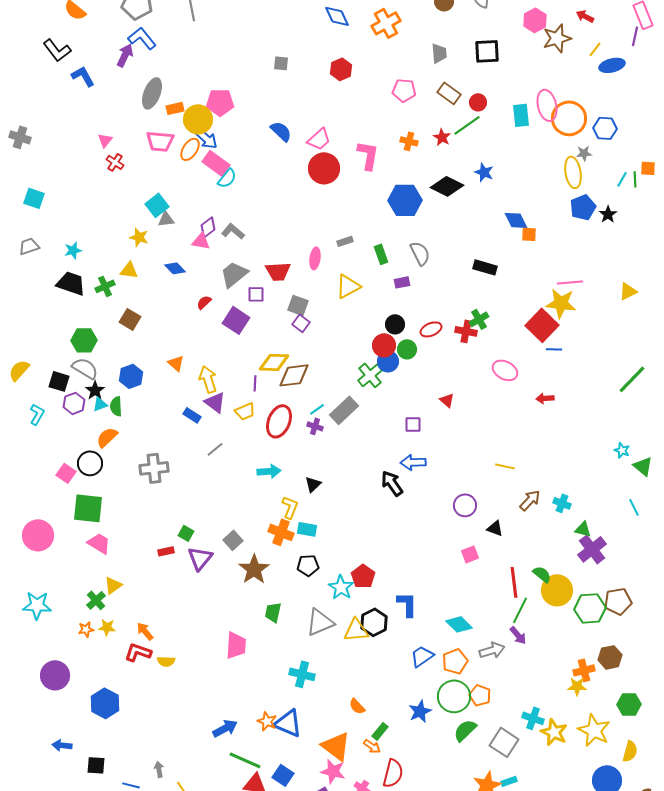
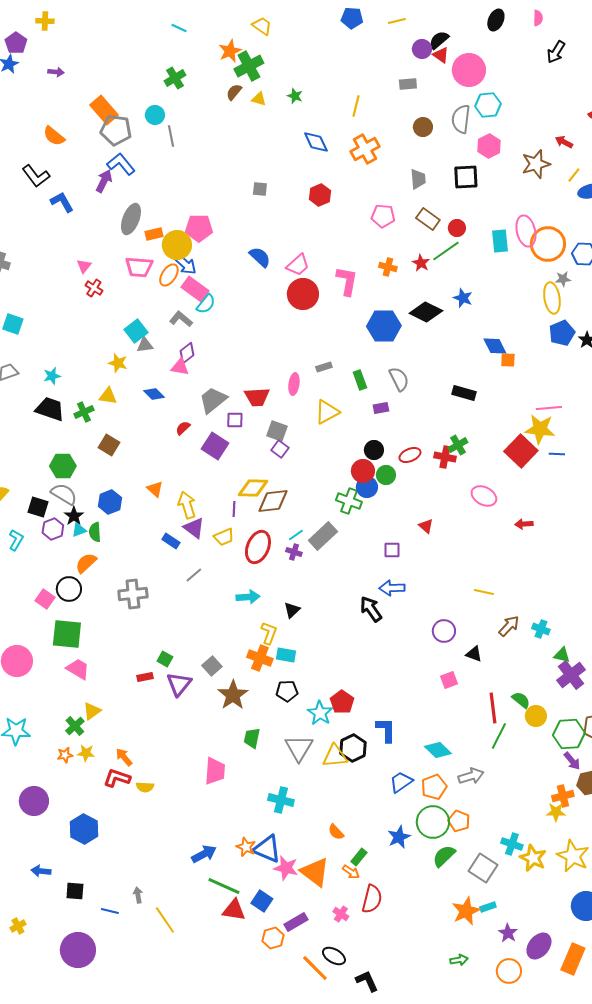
pink hexagon: (535, 20) -> (489, 146), moved
gray L-shape: (233, 231) -> (181, 319), moved
blue line: (554, 349) -> (557, 454), moved
green cross: (370, 375) -> (349, 501), turned -30
yellow circle: (557, 590) -> (536, 716), size x0.7
gray triangle: (320, 622) -> (299, 748), turned -36
purple arrow: (518, 635) -> (572, 761), moved
pink star: (333, 771) -> (286, 868), moved

